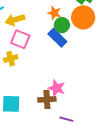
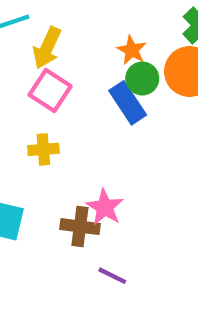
yellow arrow: (15, 20) -> (47, 48), turned -60
yellow cross: (11, 59) -> (43, 149), moved

